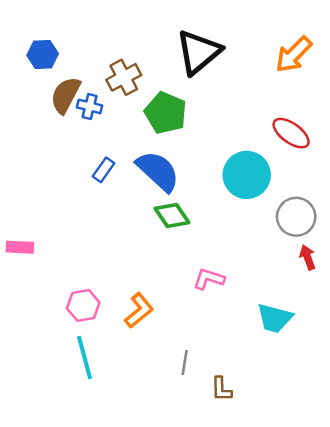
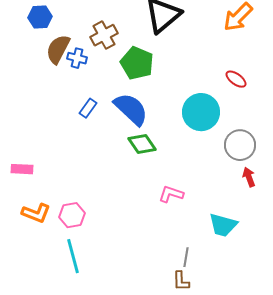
red ellipse: (291, 133) -> (236, 79), size x0.7
orange L-shape: (139, 311) -> (36, 213), moved, turned 60
gray line: (185, 363) -> (186, 257), moved

